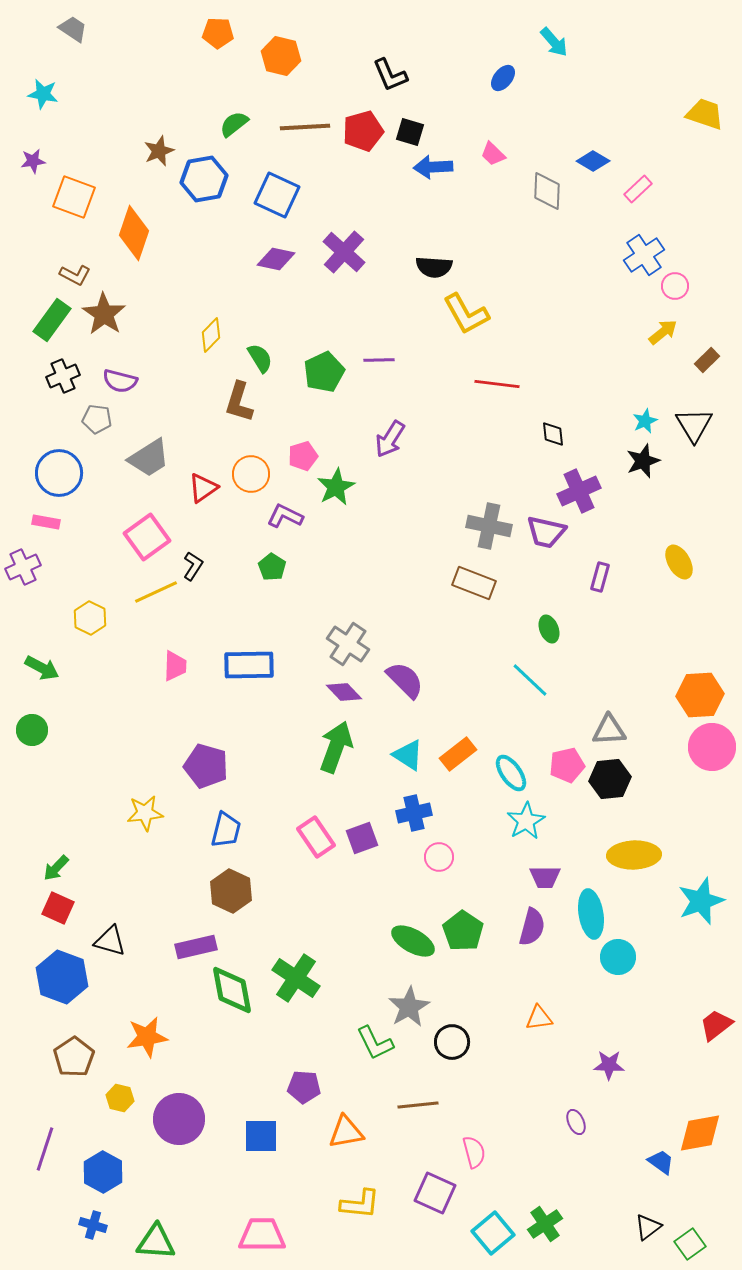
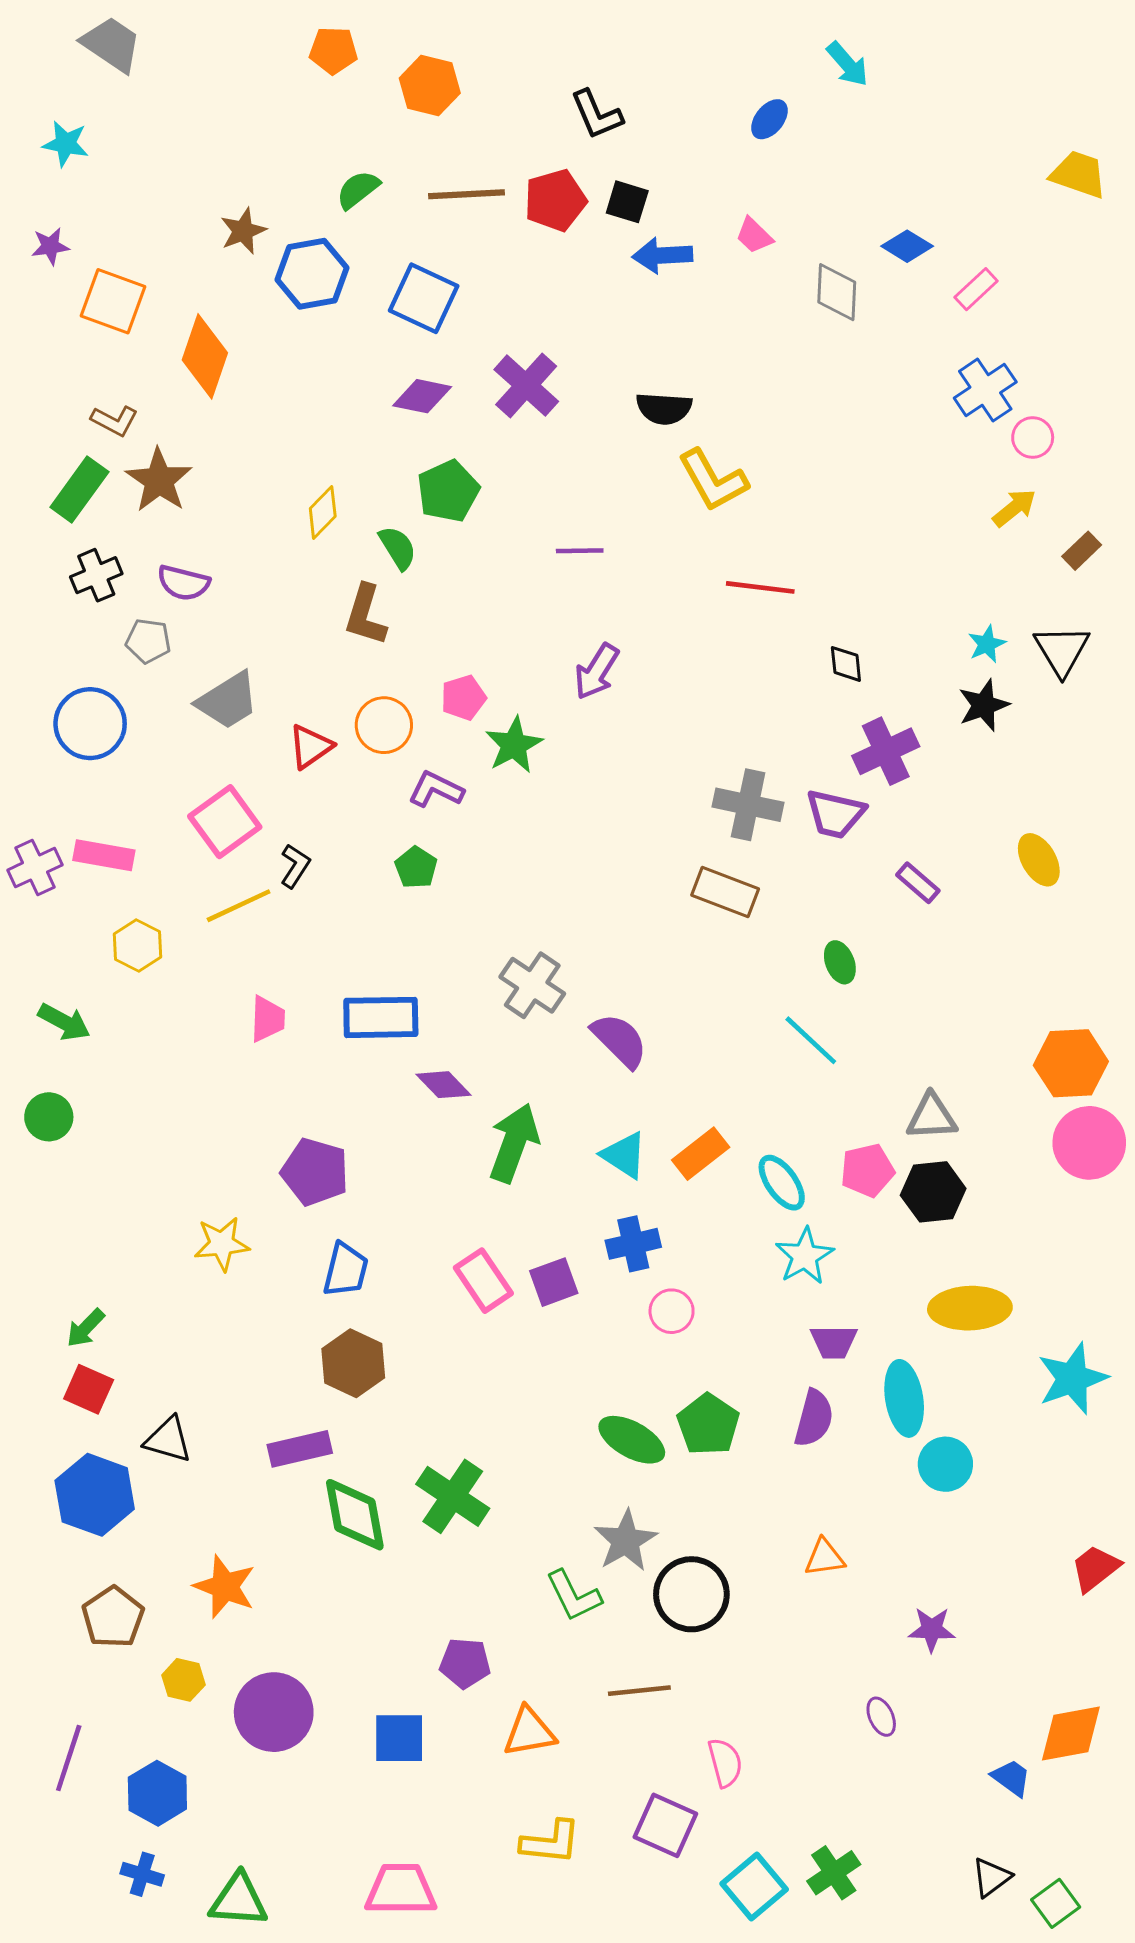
gray trapezoid: (73, 29) -> (112, 44), size x1.4
green pentagon: (324, 372) -> (448, 491), moved
pink rectangle: (46, 522) -> (104, 855), moved, size x1.4
purple rectangle: (600, 577) -> (918, 883), turned -64
purple diamond: (344, 692) -> (444, 1085), moved
orange star: (147, 1037) -> (225, 1587), turned 30
black circle: (452, 1042) -> (691, 1594), size x1.4

